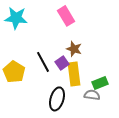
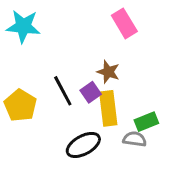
pink rectangle: (66, 16) -> (124, 23), moved
black ellipse: (57, 99) -> (83, 145), turned 45

